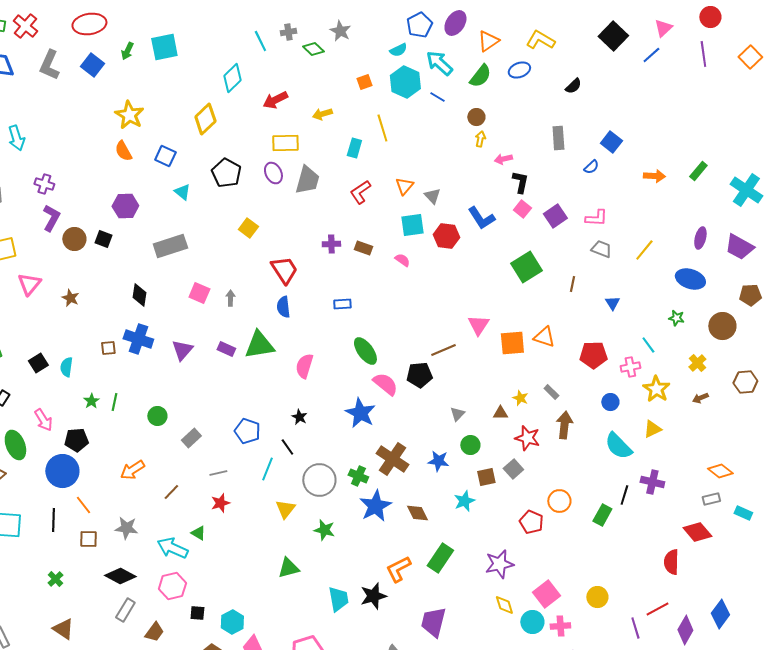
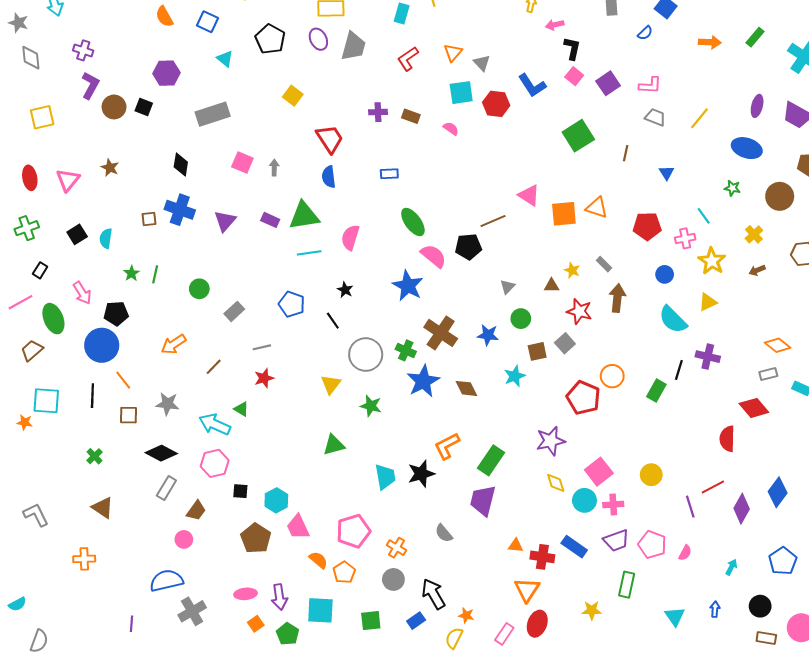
pink triangle: (29, 284) -> (68, 180), moved
pink triangle: (478, 325) -> (529, 195), turned -30
cyan line: (267, 469) -> (309, 253), moved, turned 60
red pentagon: (531, 522) -> (583, 398), size x1.4
green rectangle: (440, 558) -> (491, 460), moved

